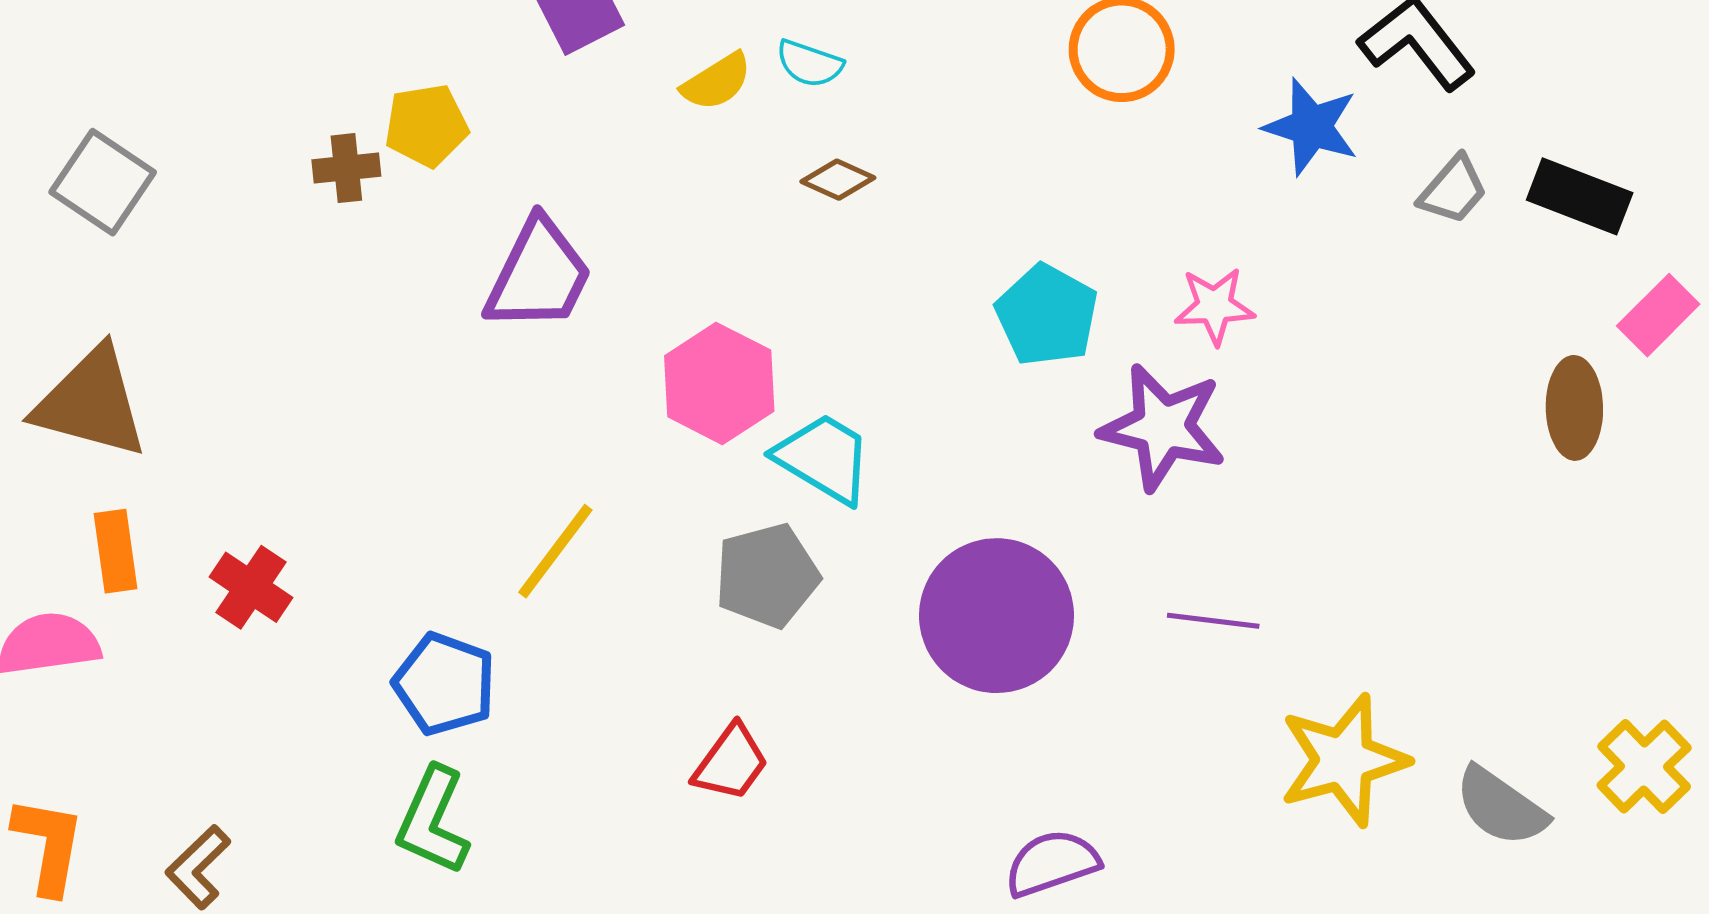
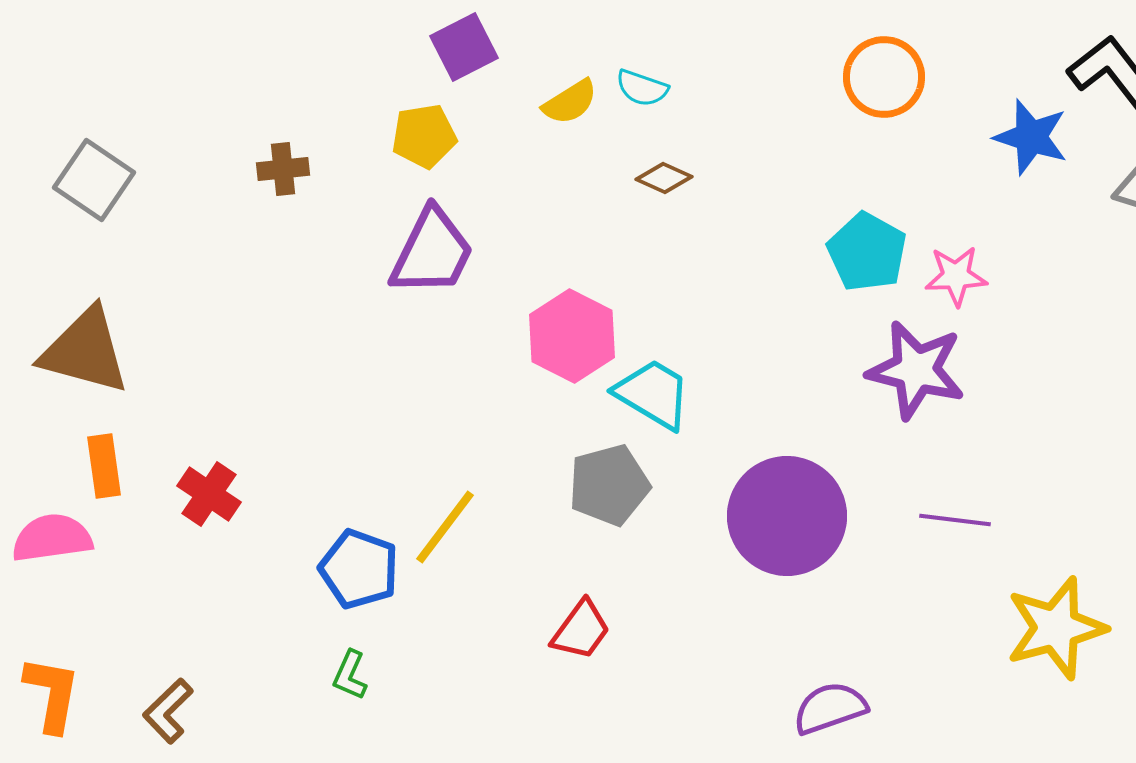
yellow pentagon: (426, 125) -> (424, 136), moved
cyan pentagon: (1047, 315) -> (867, 252), moved
yellow line: (555, 551) -> (445, 527), moved
green L-shape: (433, 821) -> (350, 675), size x0.6

